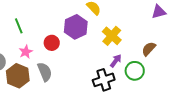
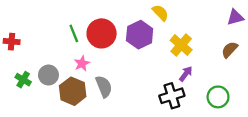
red circle: (52, 43) -> (102, 33), moved, size x1.6
brown semicircle: (149, 49) -> (230, 50), moved
green circle: (135, 71) -> (218, 97), moved

